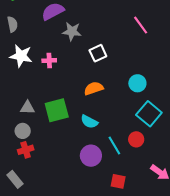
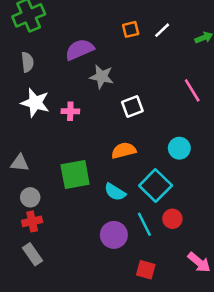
pink line: (141, 25) -> (192, 90), moved
gray triangle: (28, 108) -> (20, 163), moved
cyan square: (149, 114) -> (156, 185), moved
gray rectangle: (15, 179) -> (33, 254), moved

